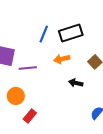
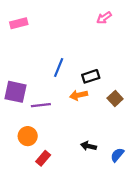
black rectangle: (71, 33) -> (91, 76), moved, size x0.7
black arrow: (76, 83) -> (89, 146), moved

